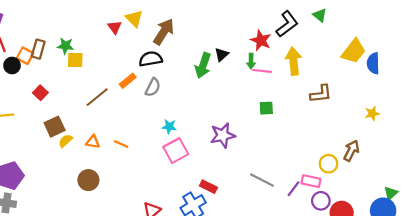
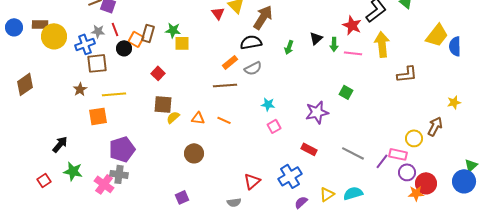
green arrow: (251, 61) -> (334, 44), moved
green arrow: (203, 65) -> (289, 47), moved, size x0.6
gray semicircle: (153, 87) -> (253, 68), turned 36
red square: (40, 93) -> (158, 73), moved
brown line: (97, 97) -> (225, 85), moved, turned 35
green square: (266, 108) -> (346, 92), moved, turned 32
yellow star: (372, 114) -> (454, 102), moved
brown square: (55, 127) -> (163, 104), turned 30
pink square: (176, 151) -> (274, 126), size x0.6
red rectangle: (208, 187) -> (309, 149), moved

